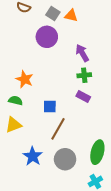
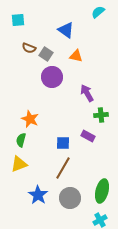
gray square: (53, 14) -> (46, 54), moved
green cross: (84, 75) -> (101, 115), moved
green semicircle: (15, 101) -> (21, 140), turned -88
blue square: (50, 107) -> (63, 143), moved

